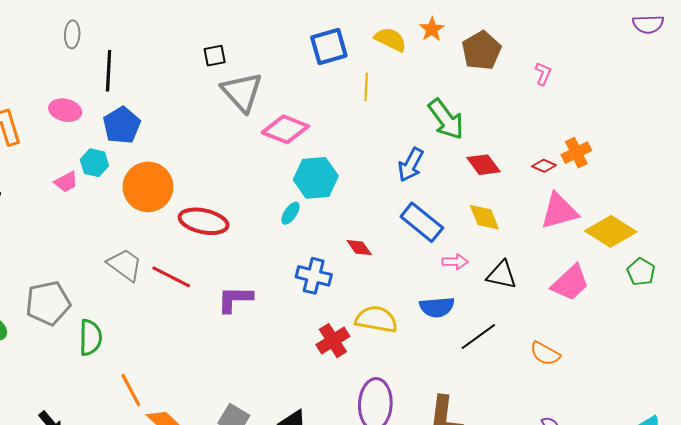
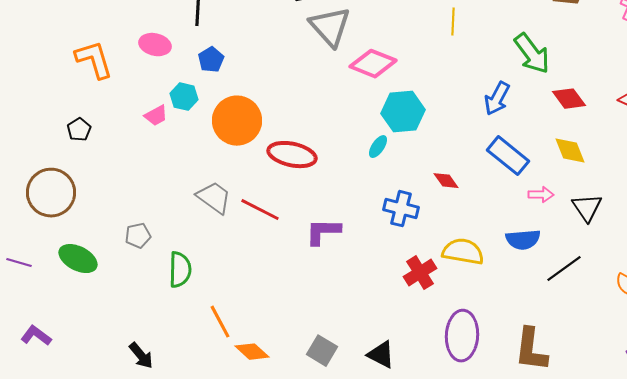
blue pentagon: (122, 125) -> (211, 60), size x0.7
black triangle: (502, 275) -> (587, 208), turned 44
gray pentagon: (48, 303) -> (138, 236), size x0.6

